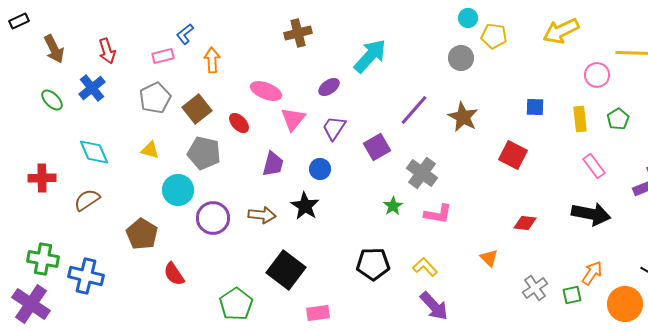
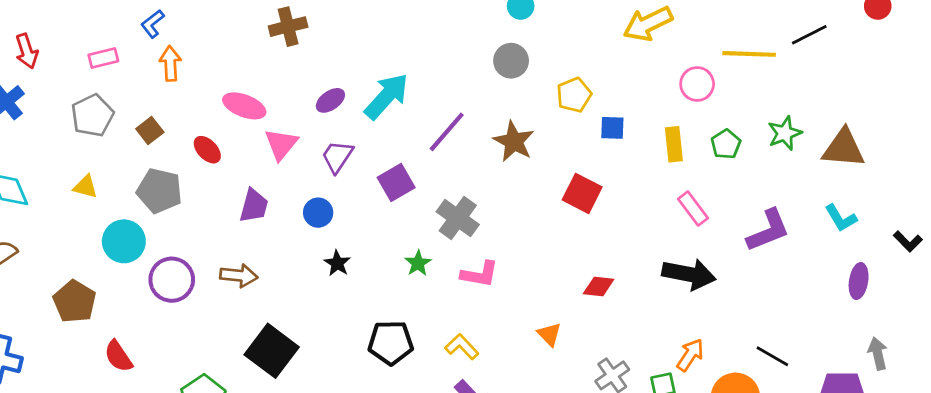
blue L-shape: (185, 34) -> (153, 24), moved
yellow pentagon: (494, 36) -> (574, 95), moved, turned -30
cyan arrow: (370, 56) -> (387, 96), moved
brown square: (197, 109) -> (150, 131), size x0.7
black star: (305, 206) -> (337, 263), moved, size x0.7

